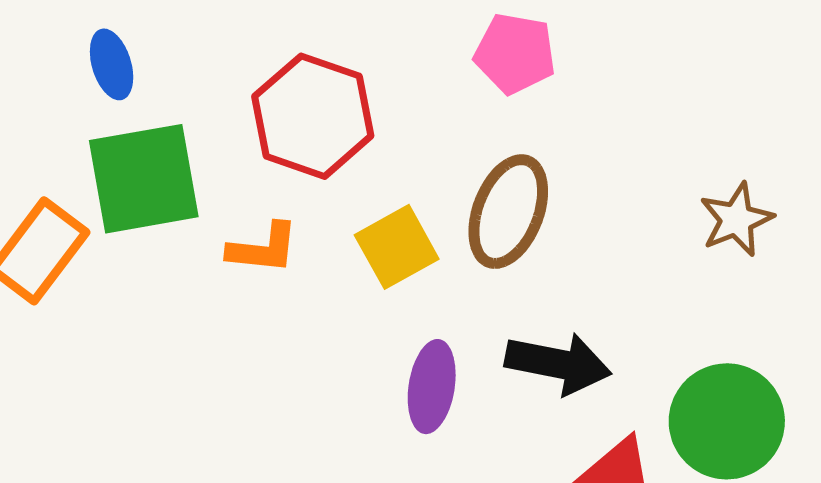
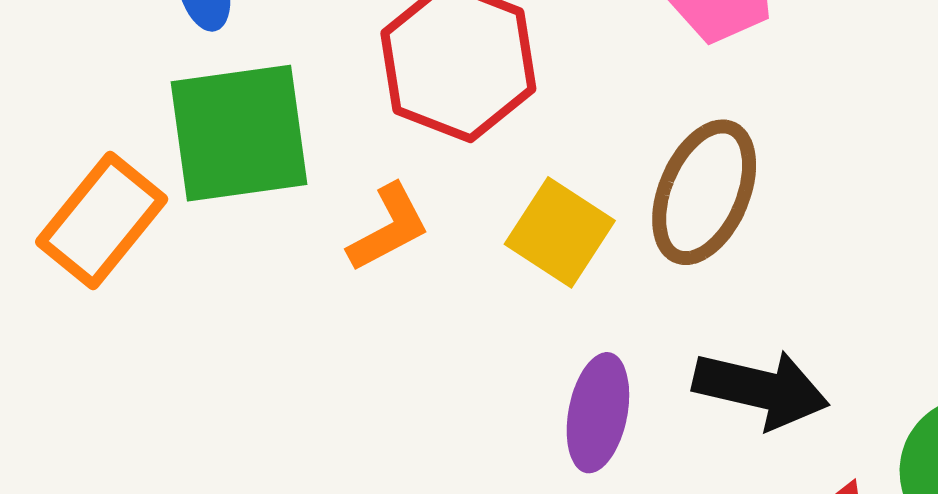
yellow square: (397, 247) -> (560, 232), turned -30
orange L-shape: (263, 248) -> (389, 228), turned -36

